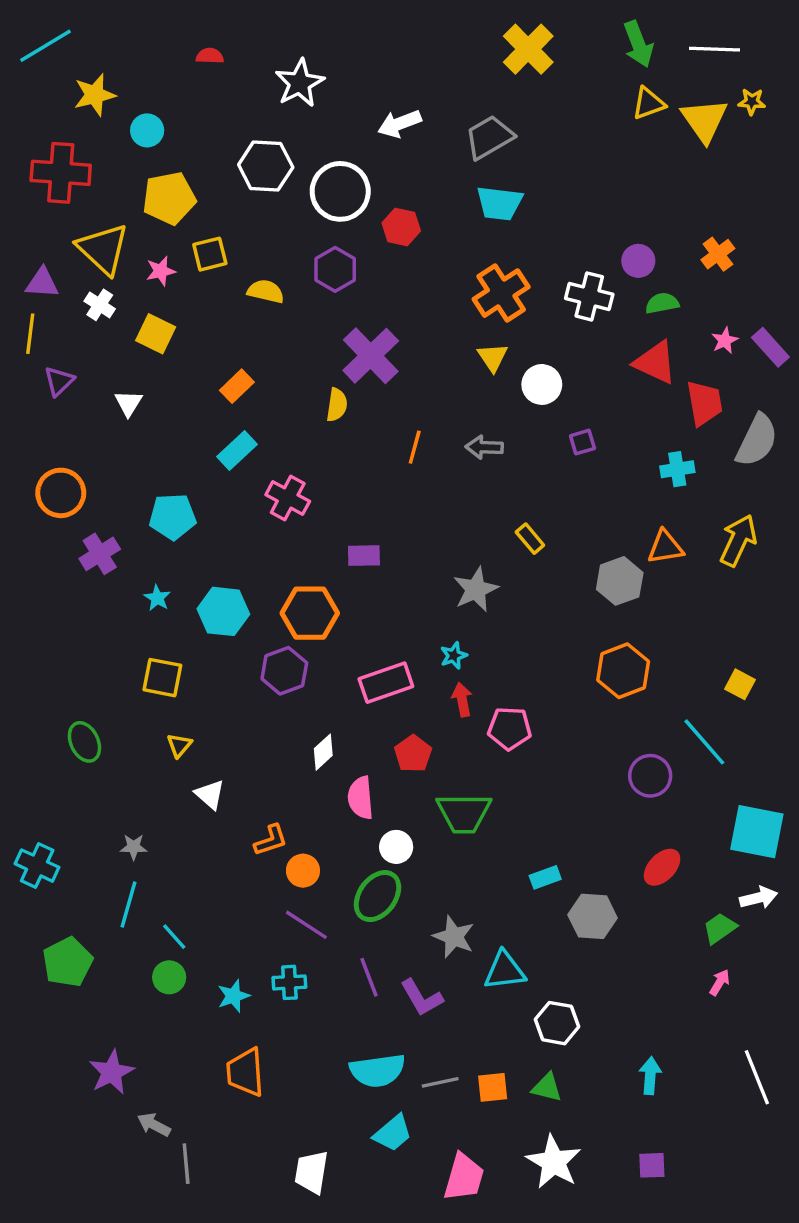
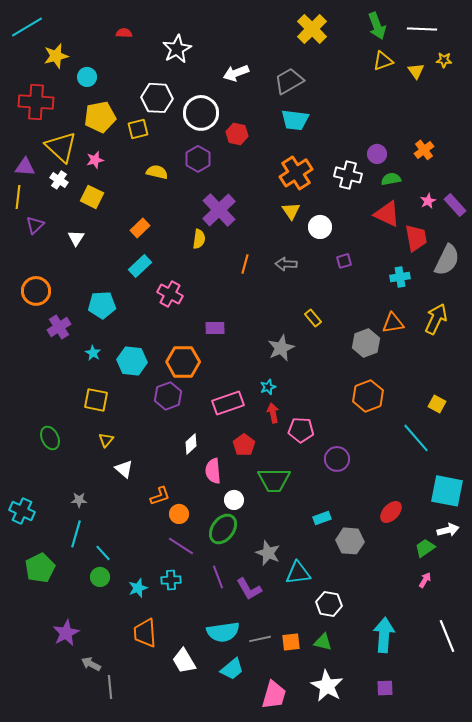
yellow triangle: (704, 120) -> (416, 71), size x0.6
yellow square: (210, 254) -> (138, 129), moved
purple circle: (650, 776) -> (337, 459), moved
cyan arrow: (650, 1076) -> (384, 635), size x1.6
white trapezoid: (311, 1172) -> (184, 661), moved, turned -40

